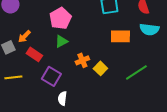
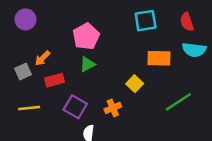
red rectangle: (34, 54) -> (55, 80), turned -49
orange cross: (82, 60) -> (113, 108), moved
yellow square: (100, 68) -> (135, 84), moved

